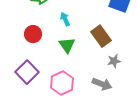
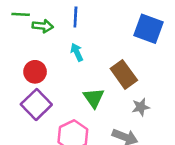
green triangle: (67, 45) -> (94, 98), moved
purple square: (27, 72) -> (36, 104), moved

